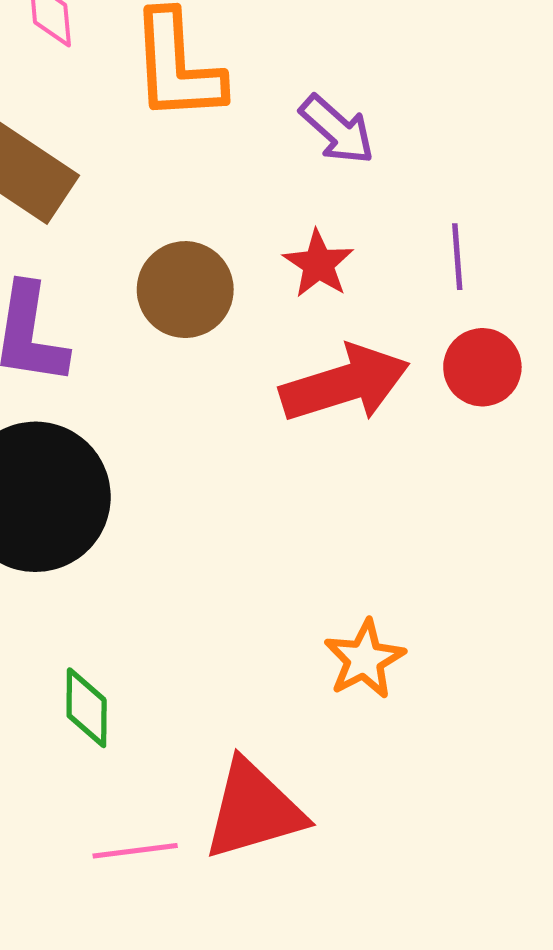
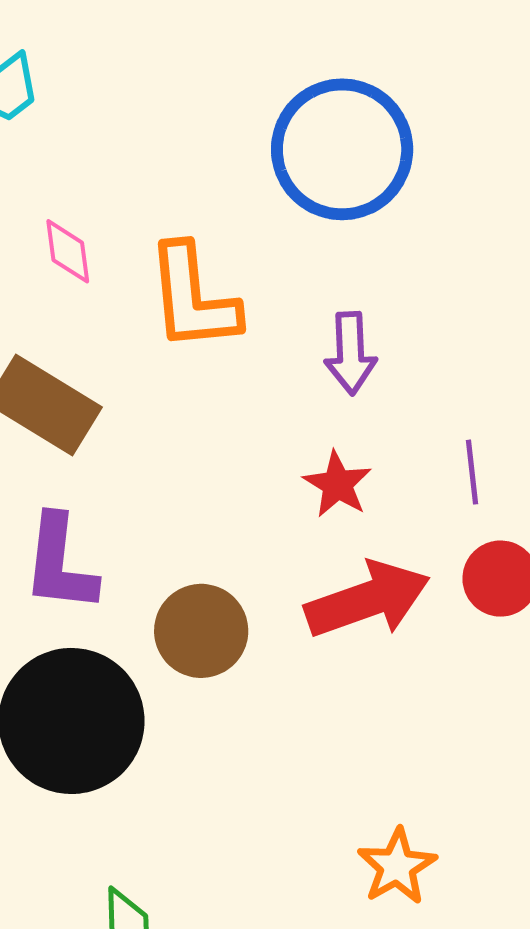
purple arrow: (337, 130) -> (351, 353), turned 48
brown circle: (185, 290) -> (201, 631), moved

